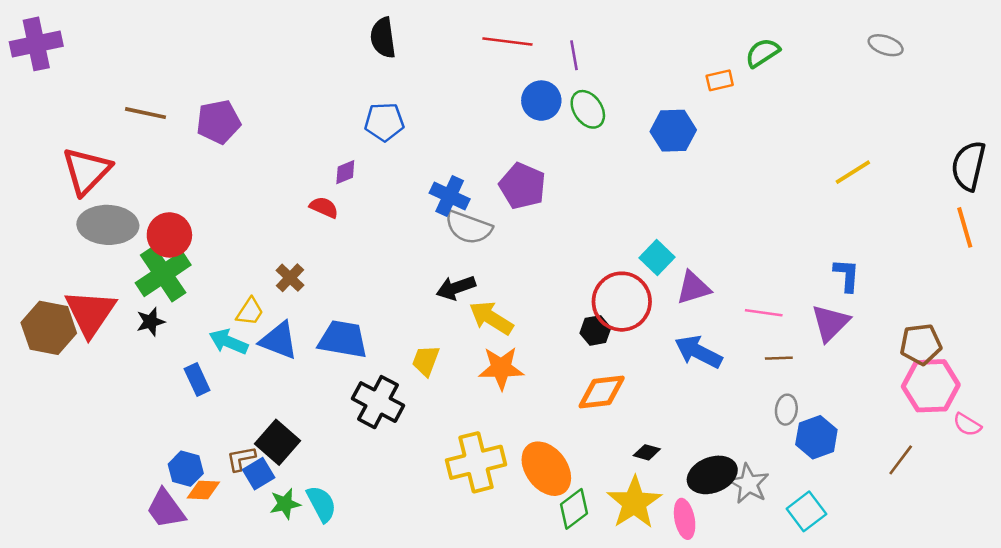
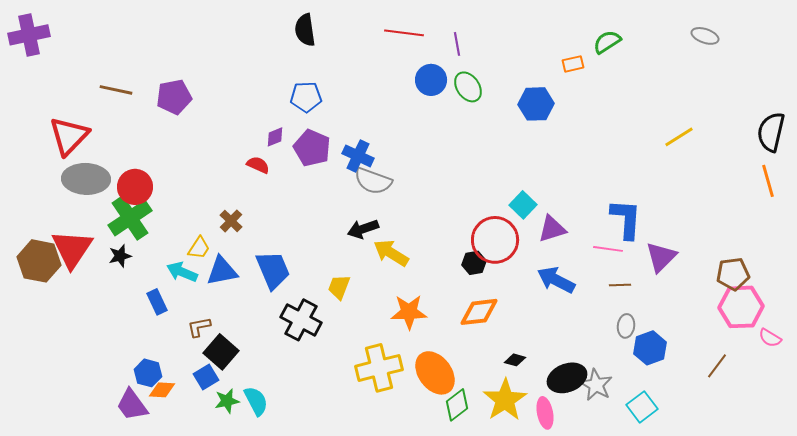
purple pentagon: (522, 186) -> (312, 148), moved
blue L-shape: (847, 275) -> (626, 219), moved, size x1.5
blue trapezoid: (343, 339) -> (273, 270), turned 57
blue triangle: (279, 340) -> (222, 271), turned -32
orange star: (501, 368) -> (409, 312), moved
brown L-shape: (241, 459) -> (199, 327), moved

